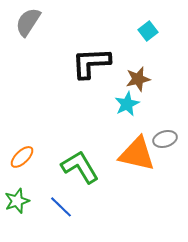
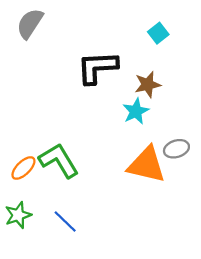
green L-shape: (80, 167) -> (59, 161), moved

